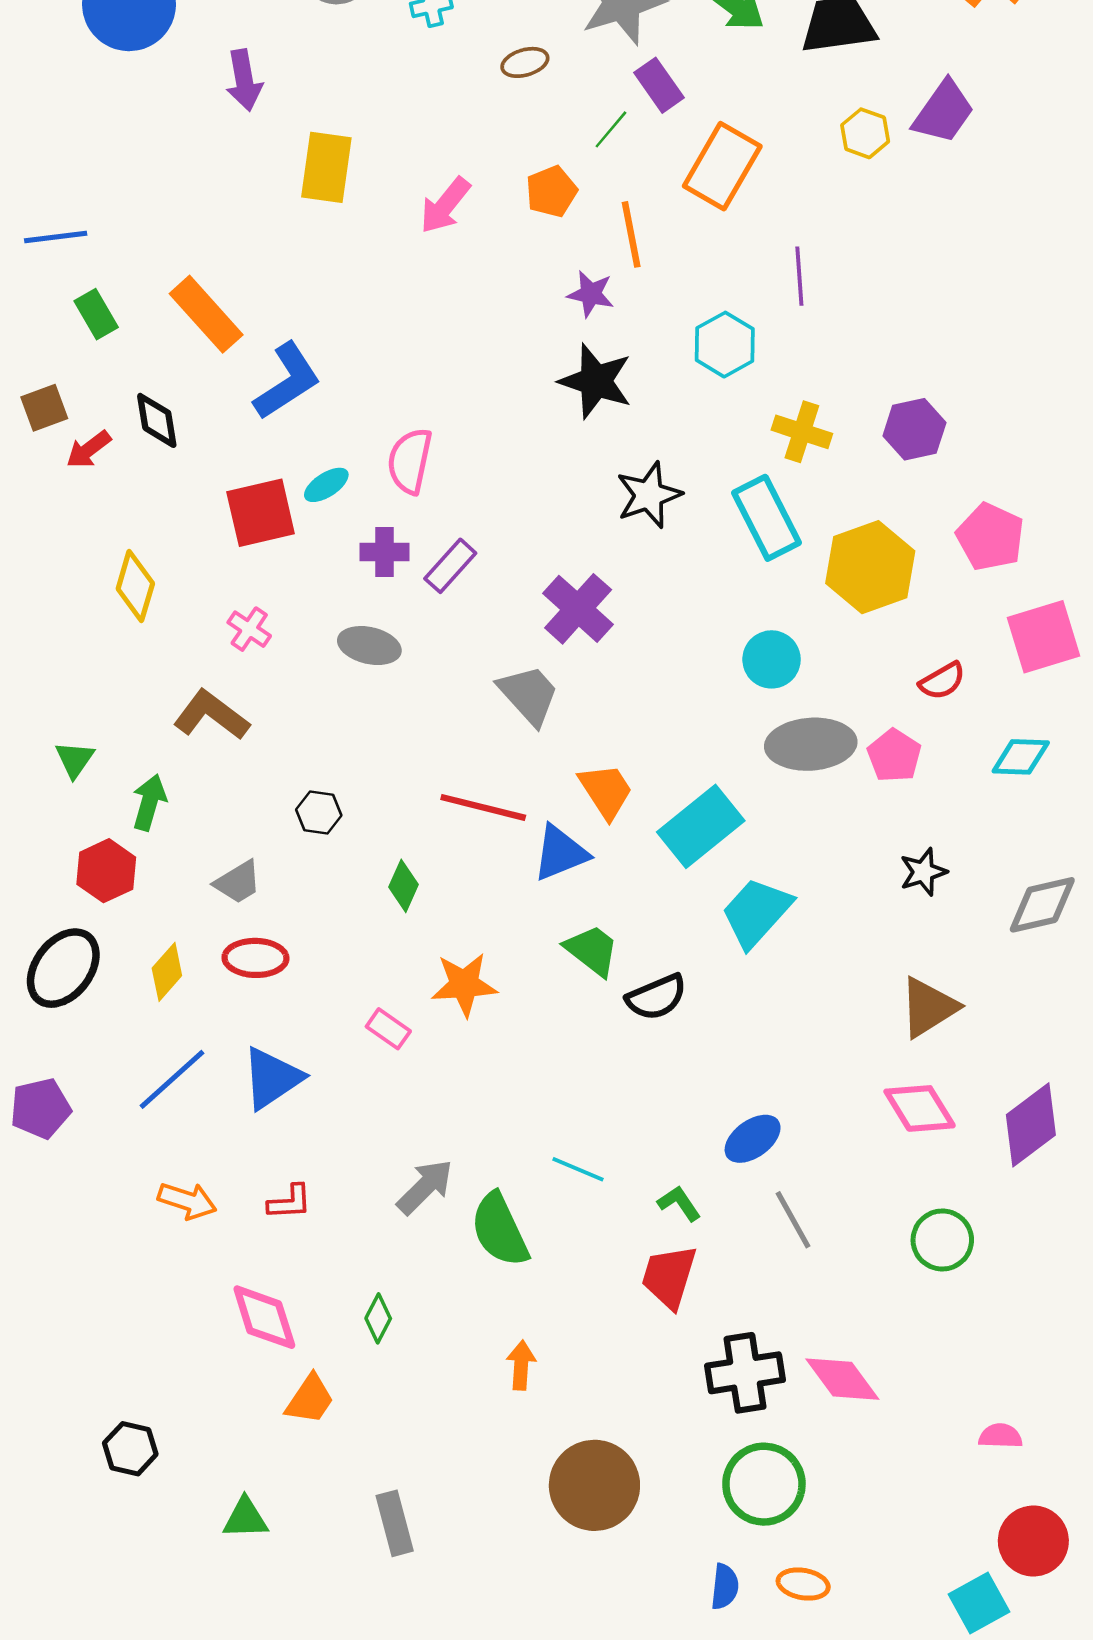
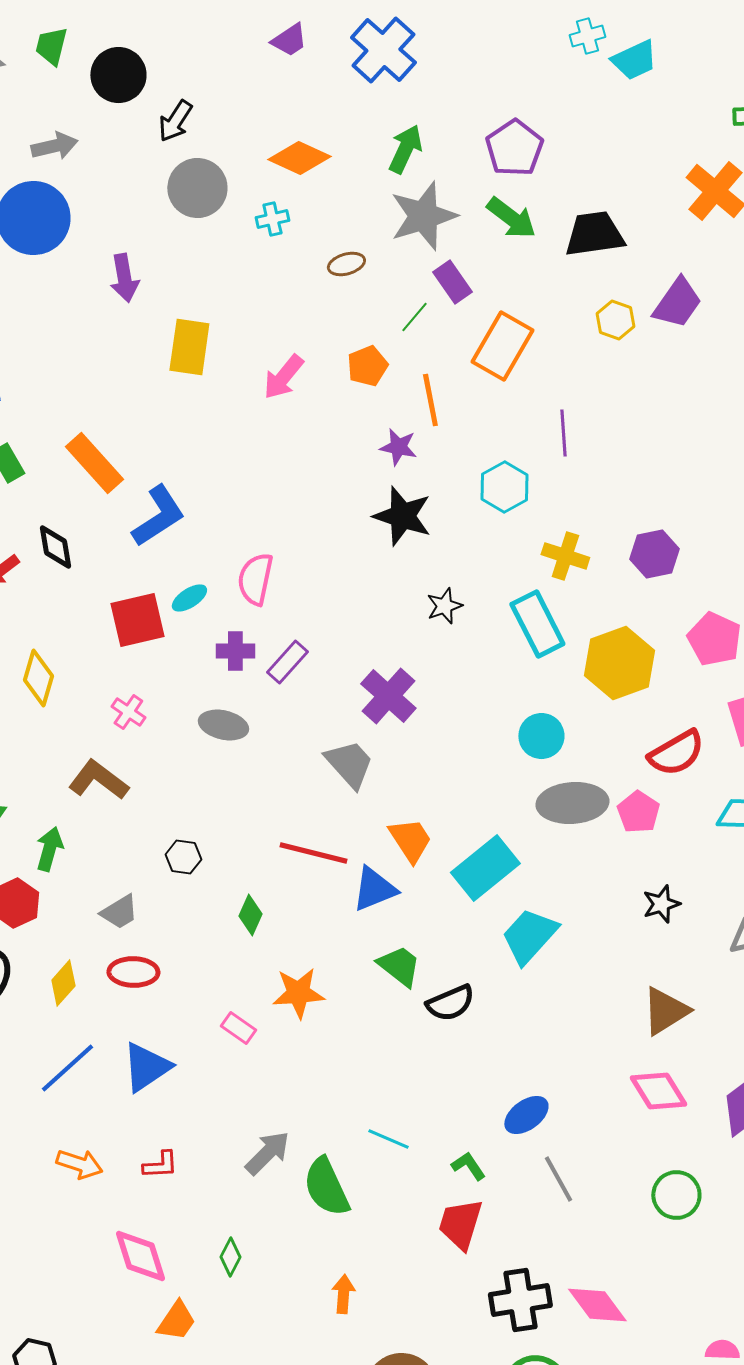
black star: (649, 495) -> (444, 606), size x0.7
red semicircle: (942, 681) -> (676, 753), size x1.5

